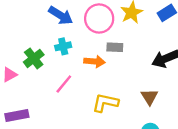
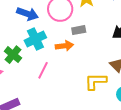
cyan cross: (63, 46) -> (35, 39), size x1.5
yellow L-shape: (105, 103) -> (96, 81), moved

